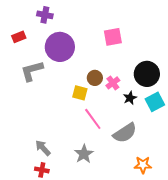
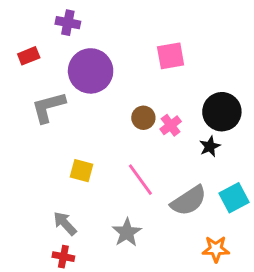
yellow square: (80, 93) -> (82, 171), moved
black star: (130, 98) -> (210, 146), moved
cyan square: (155, 102) -> (234, 198), moved

